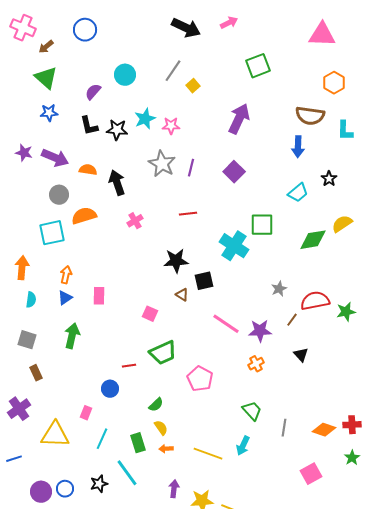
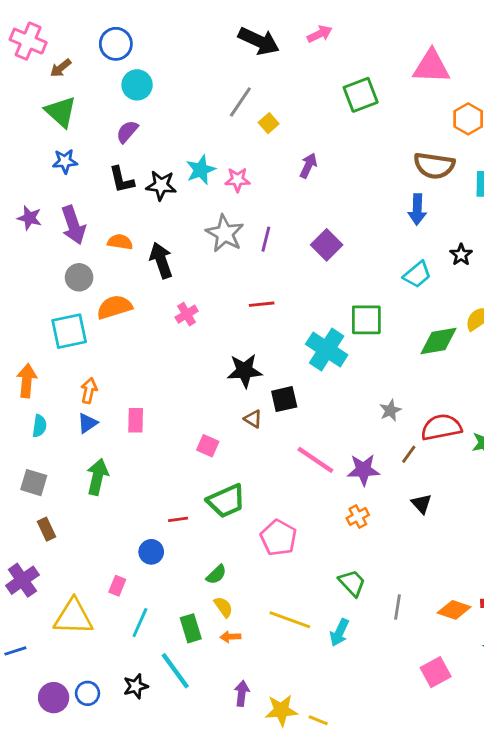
pink triangle: (322, 35) -> (431, 67), moved
cyan circle: (125, 75) -> (137, 85), moved
purple arrow: (239, 119) -> (308, 166), moved, size x0.6
purple arrow: (55, 158) -> (73, 225), turned 48
yellow line: (208, 454) -> (290, 620), moved

